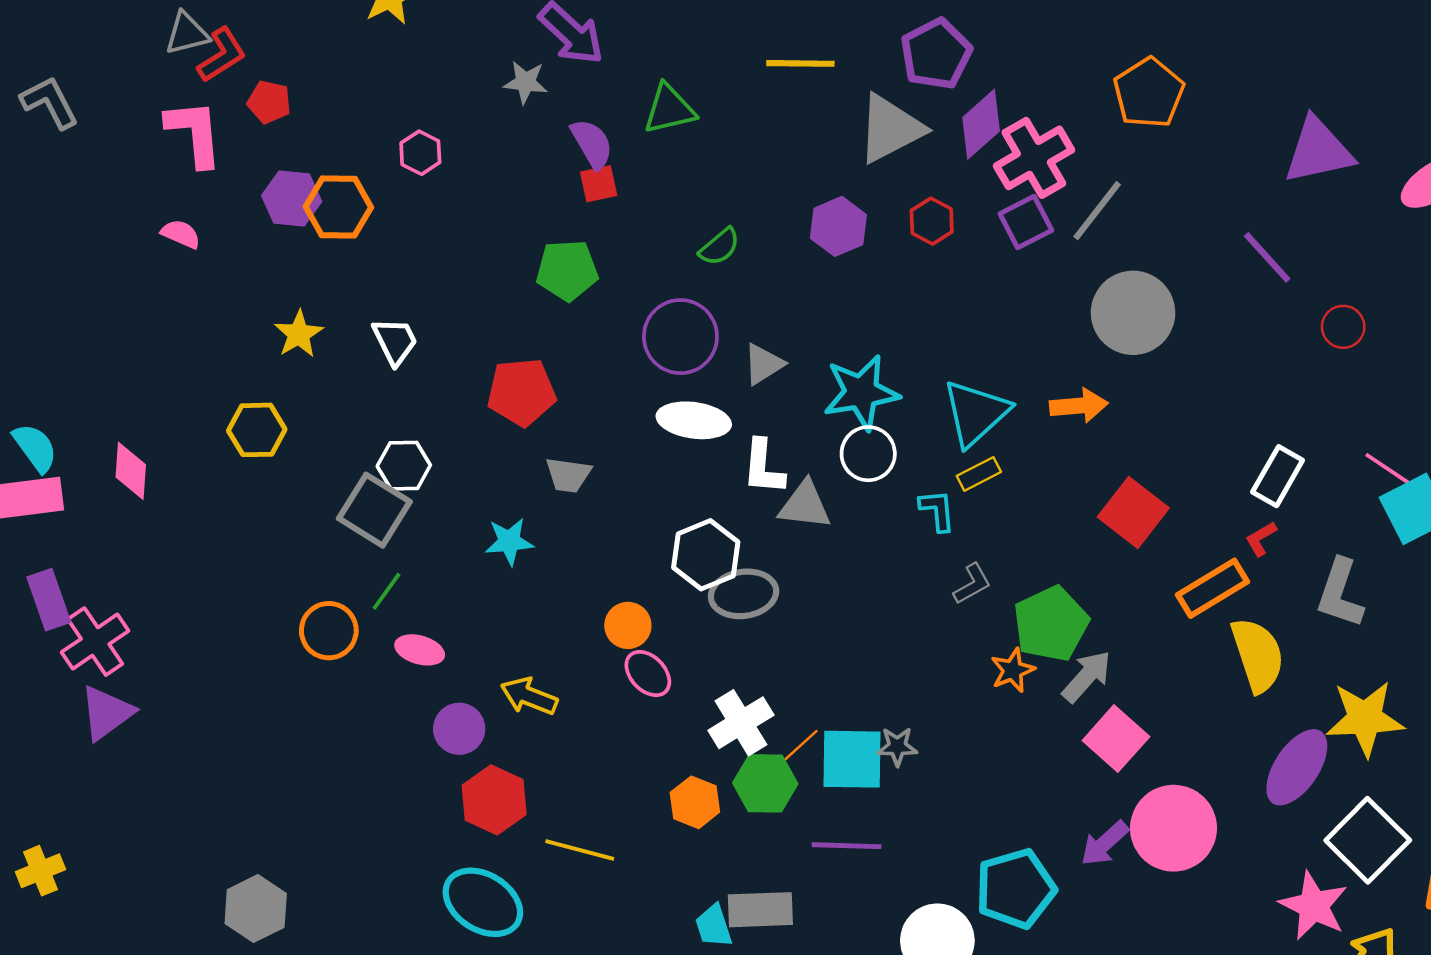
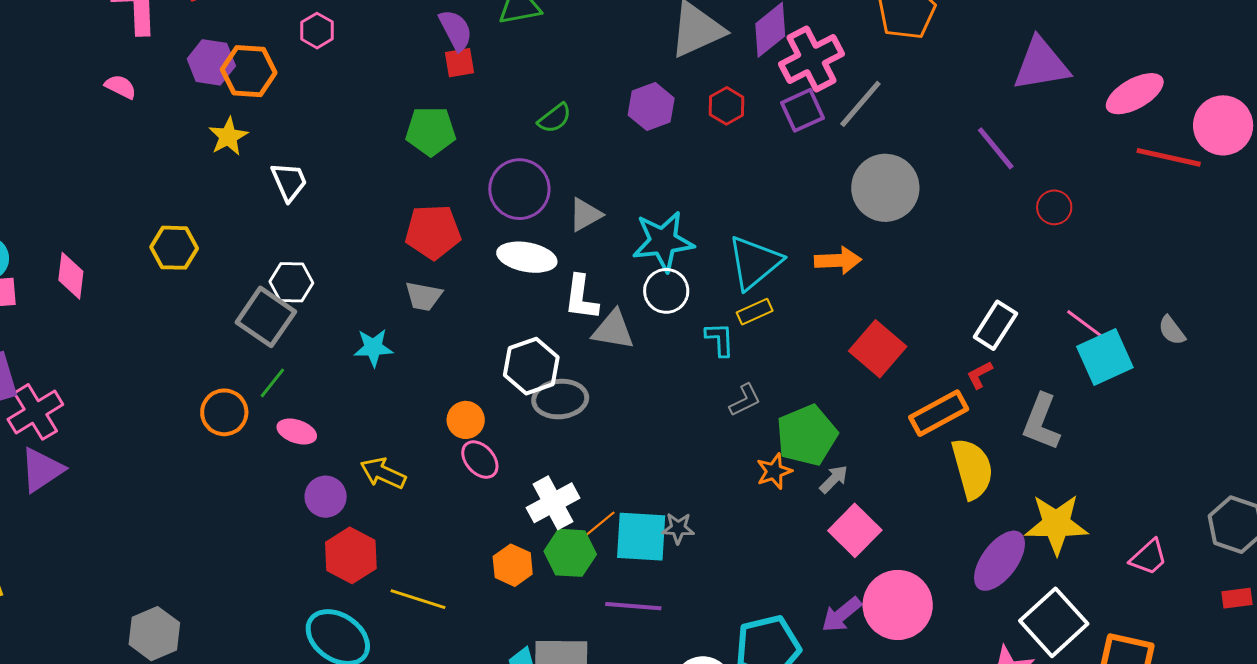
yellow star: (299, 334) -> (228, 136), moved
red pentagon: (522, 392) -> (433, 232), moved
gray arrow: (1087, 676) -> (834, 479), size x0.7

